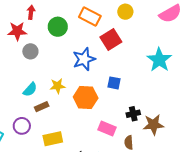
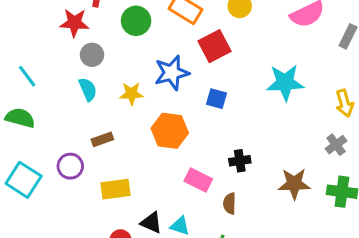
cyan star: (159, 60) -> (285, 83), turned 30
blue square: (114, 83) -> (216, 99), moved
yellow star: (57, 86) -> (131, 94), moved
cyan semicircle: (30, 89) -> (88, 89), moved, turned -70
brown star: (153, 125) -> (294, 184), moved

